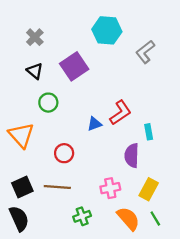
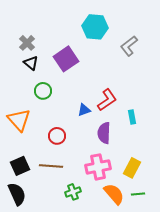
gray cross: (35, 37) -> (27, 43), moved
purple semicircle: (132, 155) -> (104, 133), moved
pink cross: (110, 188) -> (98, 167), size x1.4
green line: (155, 219) -> (138, 194), turned -64

